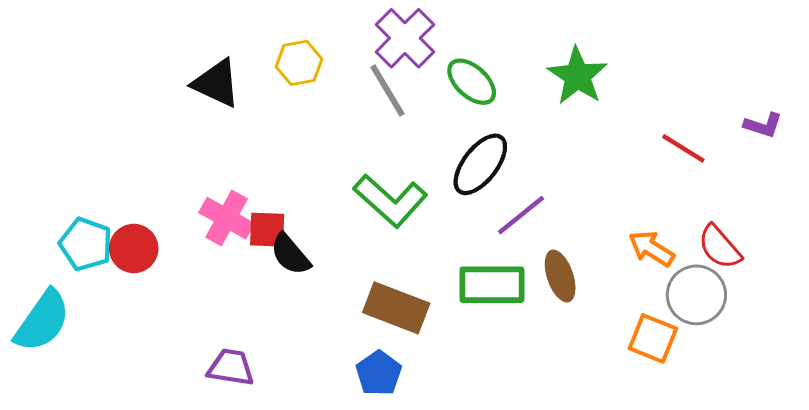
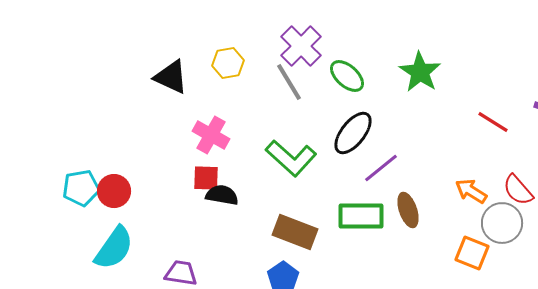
pink cross: (227, 218) -> (211, 135), moved
cyan pentagon: (86, 244) -> (81, 188), turned -30
black semicircle: (290, 254) -> (222, 195), turned 140
cyan semicircle: (42, 321) -> (114, 248), moved

